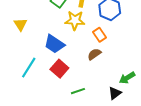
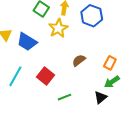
yellow star: (75, 20) -> (58, 28), turned -30
orange rectangle: (99, 35) -> (110, 63), moved, turned 64
blue trapezoid: (54, 44) -> (27, 42), moved

